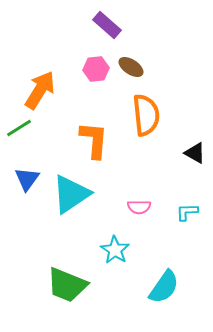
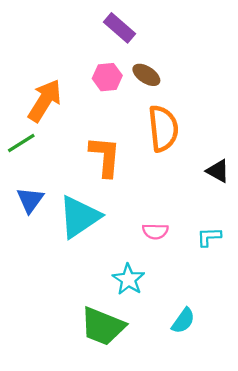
green trapezoid: (67, 285) -> (103, 326), moved
cyan semicircle: (164, 287) -> (183, 321), size x0.7

